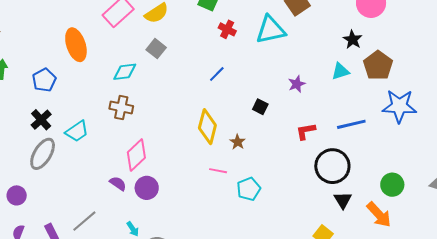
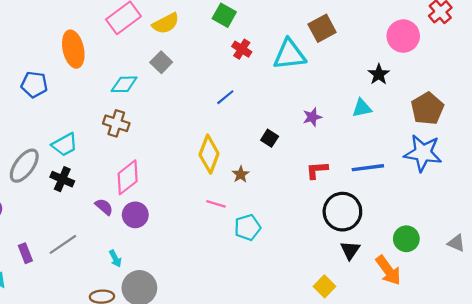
brown pentagon: (378, 65) -> (427, 109), moved
blue pentagon: (44, 80) -> (34, 84), turned 30
black cross: (41, 120) -> (62, 179), moved, turned -30

